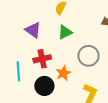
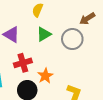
gray circle: (88, 56) -> (72, 39), moved

